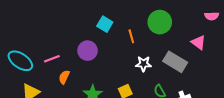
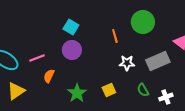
cyan square: (105, 24) -> (71, 27), moved
gray rectangle: (175, 62) -> (158, 61), turned -55

